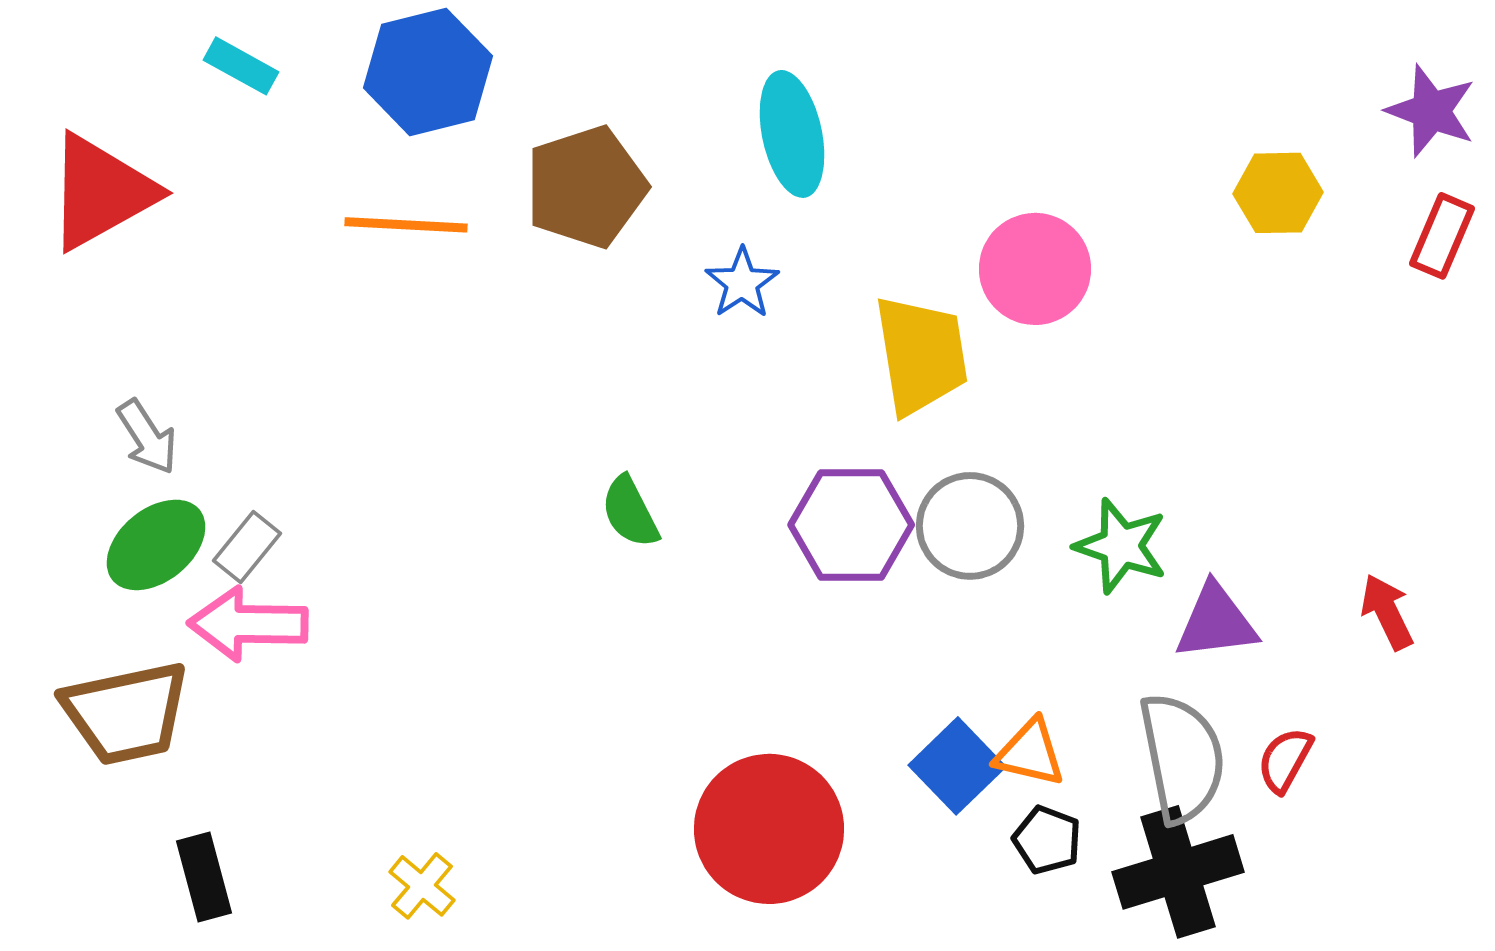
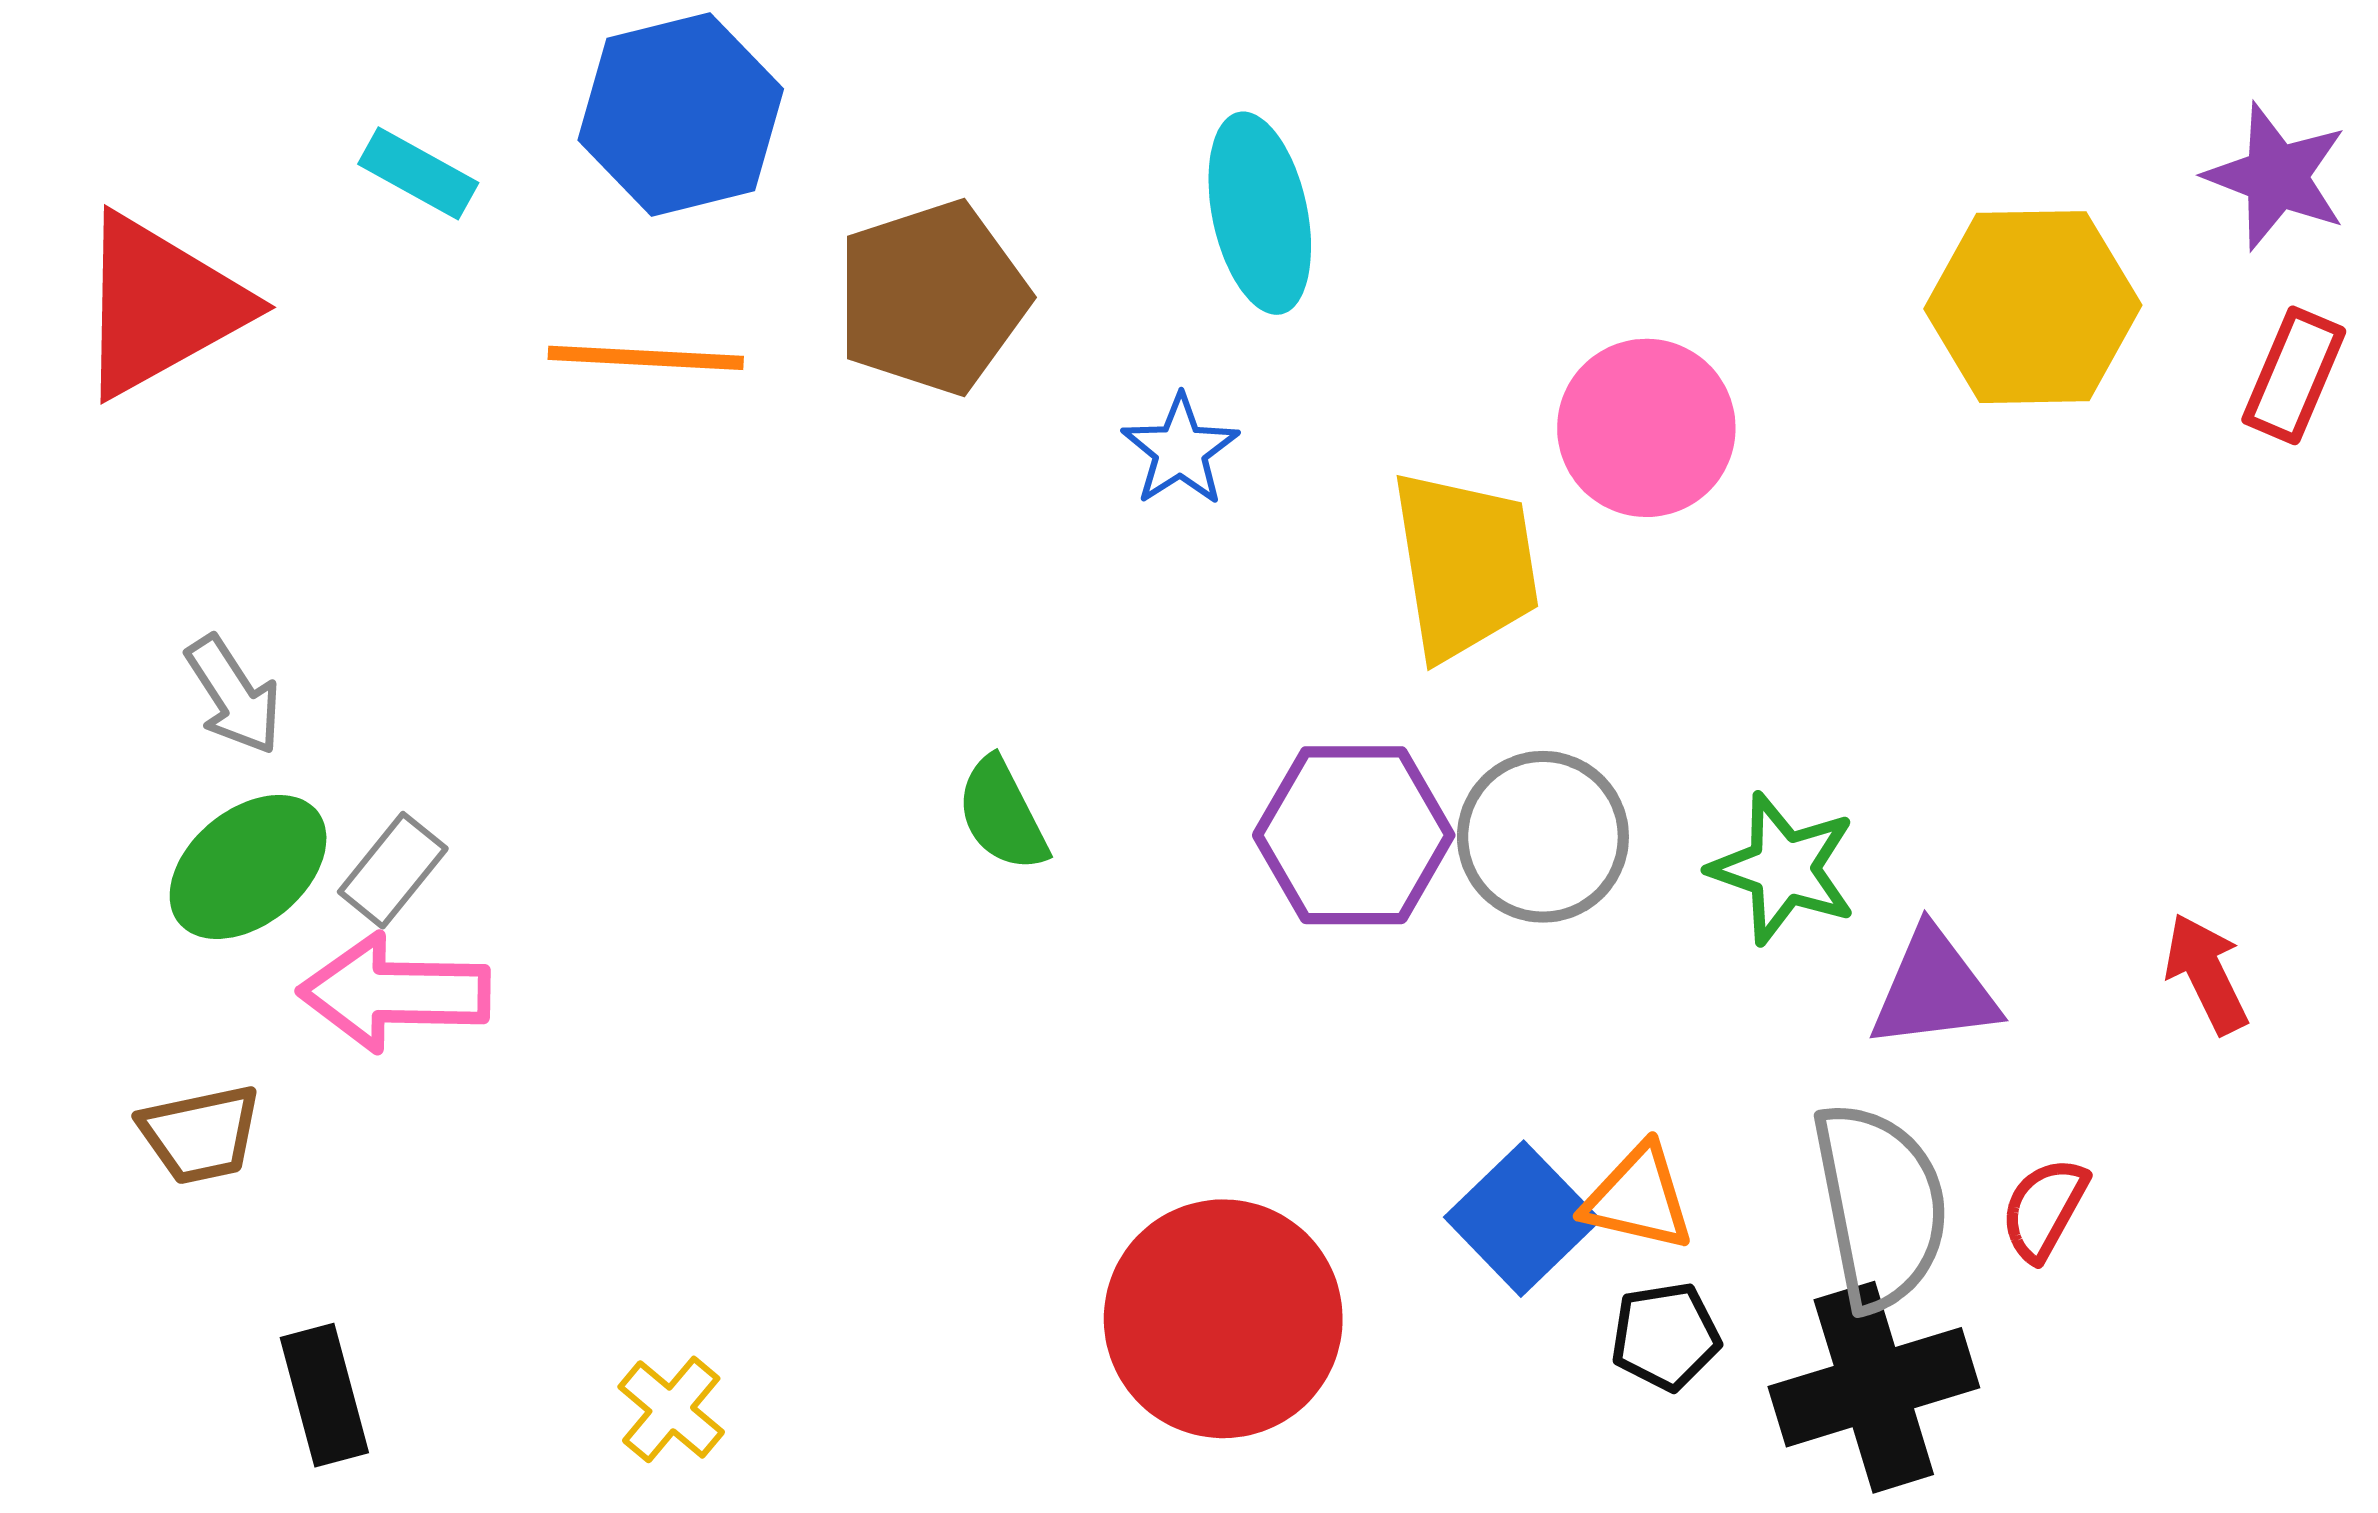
cyan rectangle: (241, 66) -> (418, 173), moved
yellow hexagon: (1278, 193) -> (2033, 307), size x1.5
brown trapezoid: (126, 713) -> (200, 1134), size x0.6
black pentagon: (1047, 840) -> (1665, 1336), turned -30

